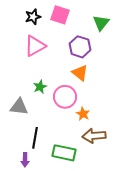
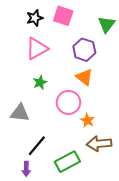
green star: (40, 87) -> (40, 82), moved
black line: (35, 138) -> (37, 146), turned 30
green rectangle: (64, 153) -> (67, 162), turned -40

